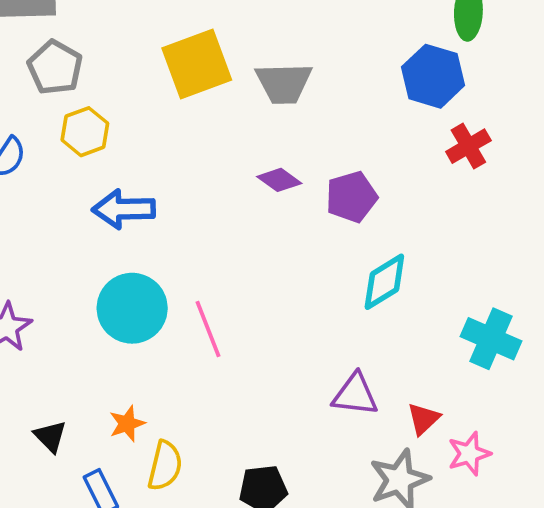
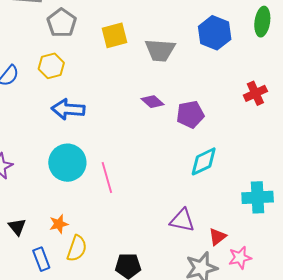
yellow square: (197, 64) -> (114, 35), size x0.7
gray pentagon: (55, 67) -> (62, 23), moved
blue hexagon: (433, 76) -> (215, 33), moved
cyan cross: (491, 339) -> (258, 197), turned -32

